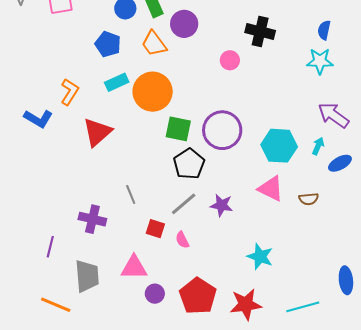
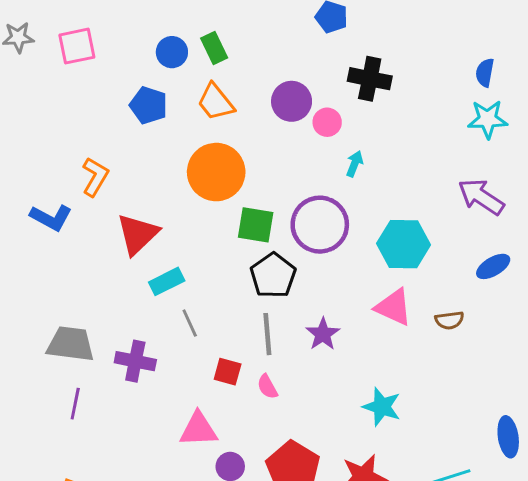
purple circle: (184, 24) -> (292, 101), moved
blue semicircle: (324, 30) -> (485, 73), moved
cyan star: (320, 61) -> (488, 119), moved
cyan rectangle: (117, 82) -> (167, 281), moved
cyan arrow: (318, 146) -> (355, 164), moved
gray line: (184, 204) -> (267, 334), turned -52
purple star: (222, 205) -> (323, 334), turned 30
gray trapezoid: (87, 276) -> (71, 344), moved, turned -76

